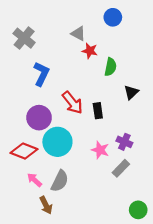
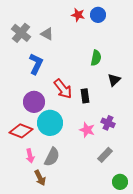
gray triangle: (78, 33) -> (47, 34), moved
red star: (90, 51) -> (78, 15), moved
gray rectangle: (121, 168) -> (105, 155), moved
pink arrow: (34, 180) -> (30, 156), turned -144

